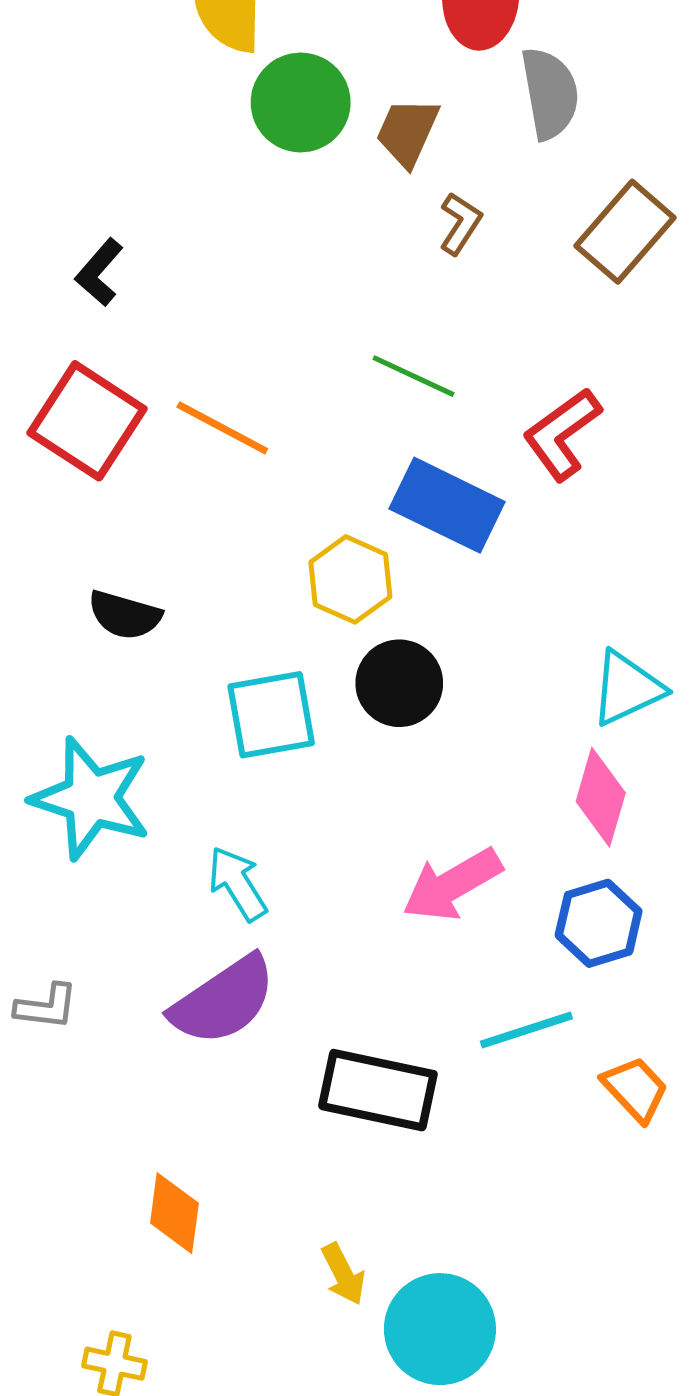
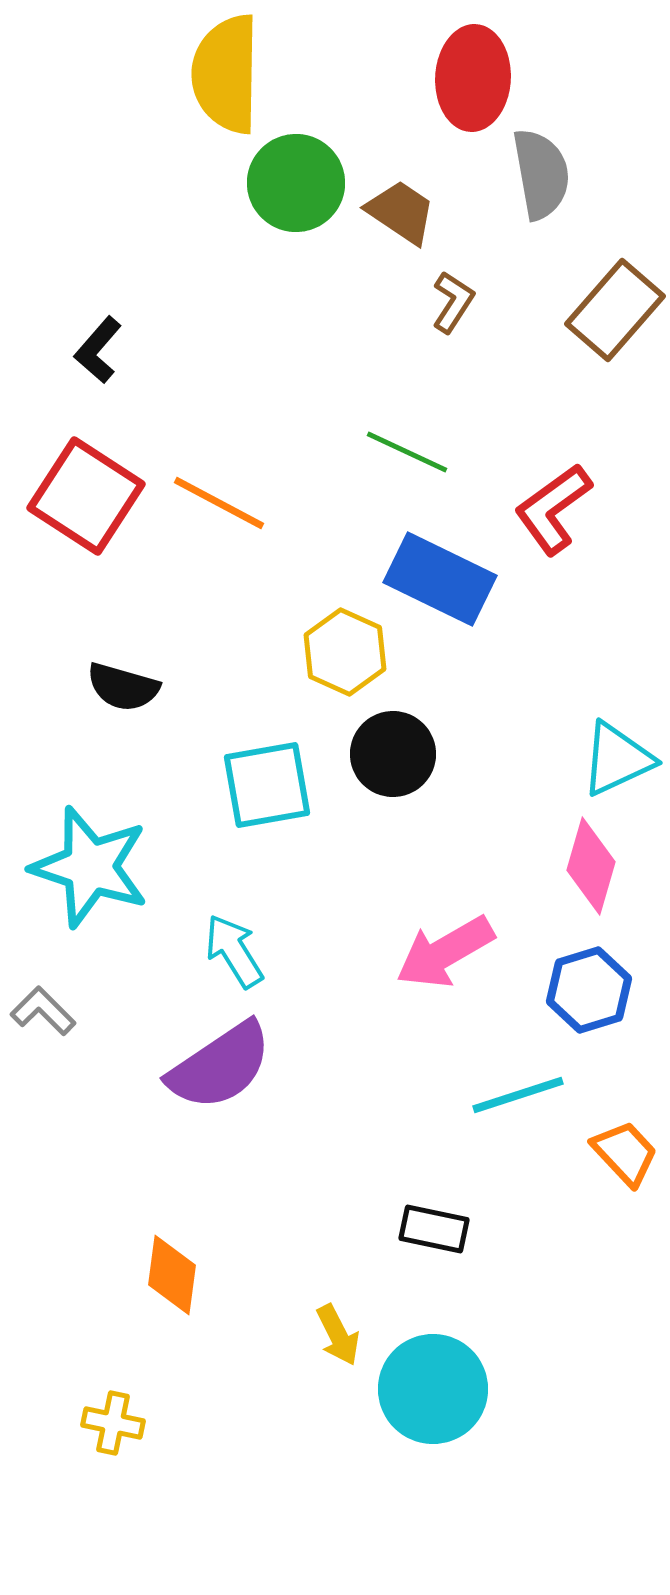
brown trapezoid: (407, 132) -> (401, 212), turned 100
gray L-shape: (46, 1007) -> (43, 1011), moved, turned -142
black rectangle: (378, 1090) -> (434, 1229), moved, size x0.6

